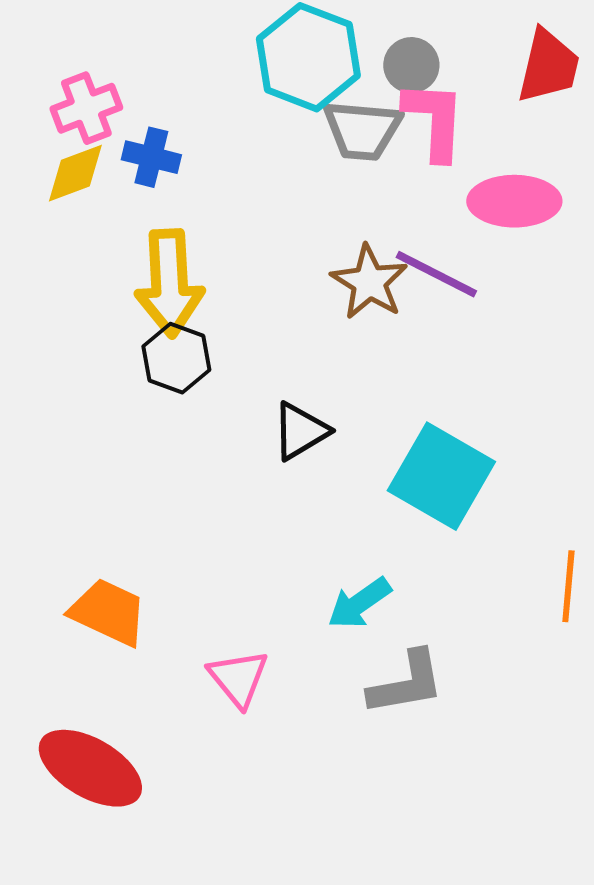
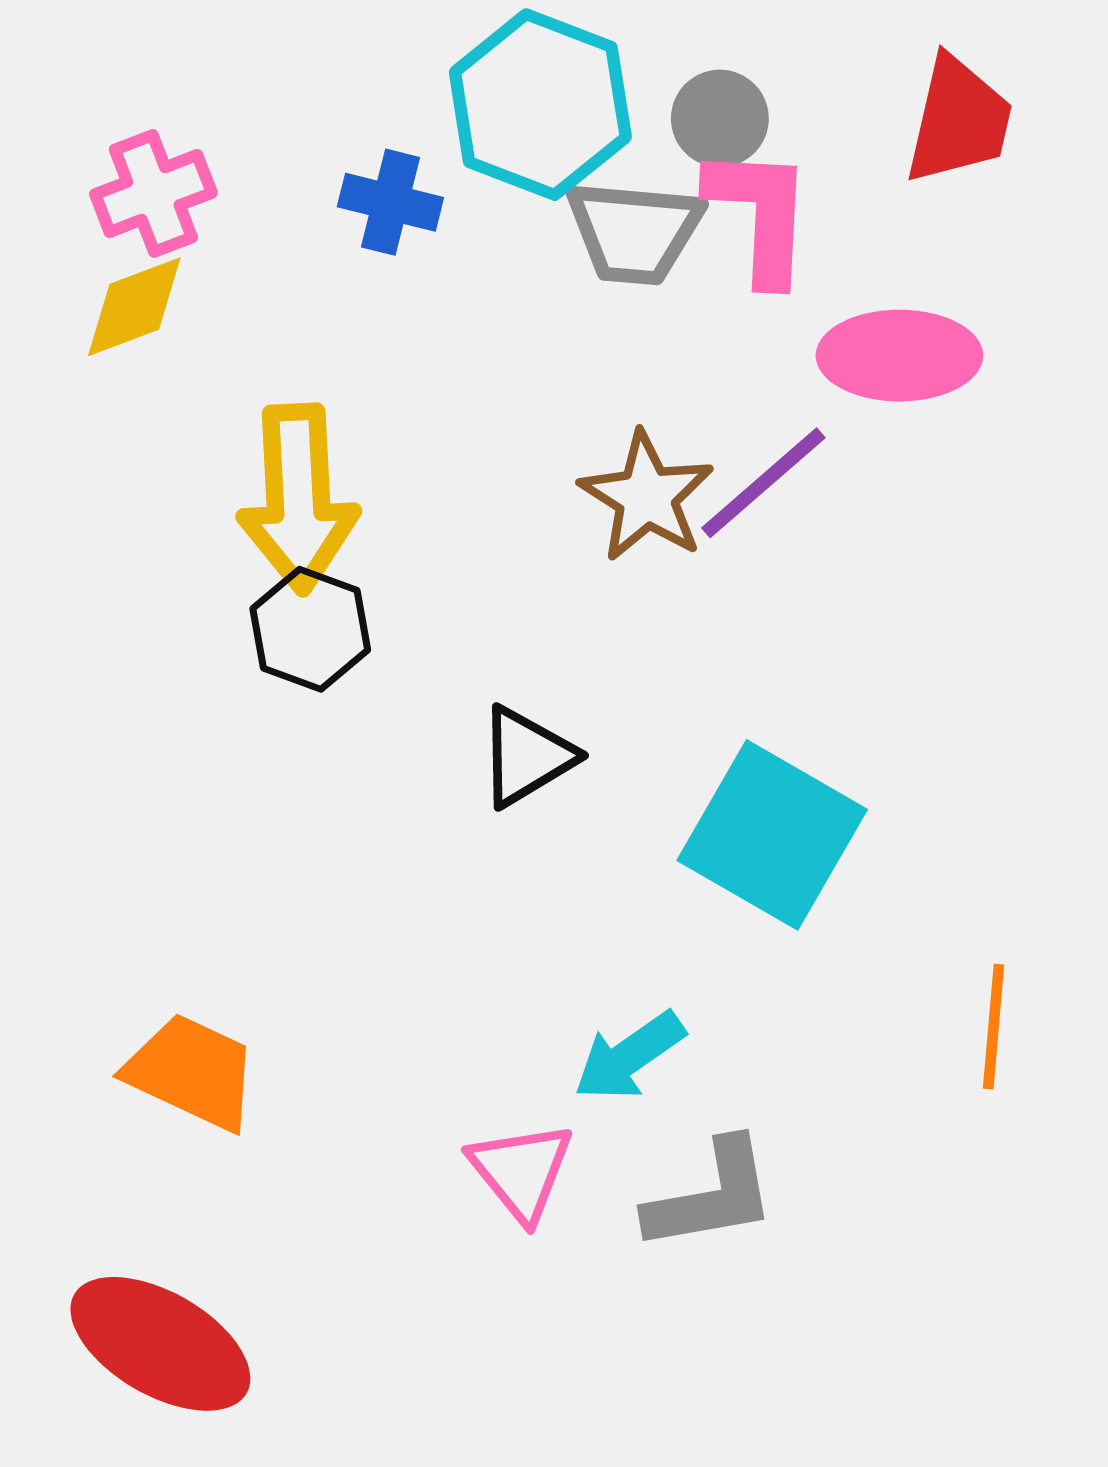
blue cross: (151, 157) -> (390, 202), moved
purple line: (436, 274) -> (763, 483), turned -68
pink triangle: (238, 678) -> (521, 1171), moved

